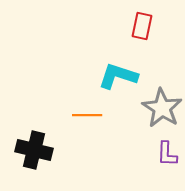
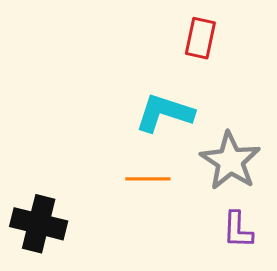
orange line: (87, 115) -> (148, 179), moved

